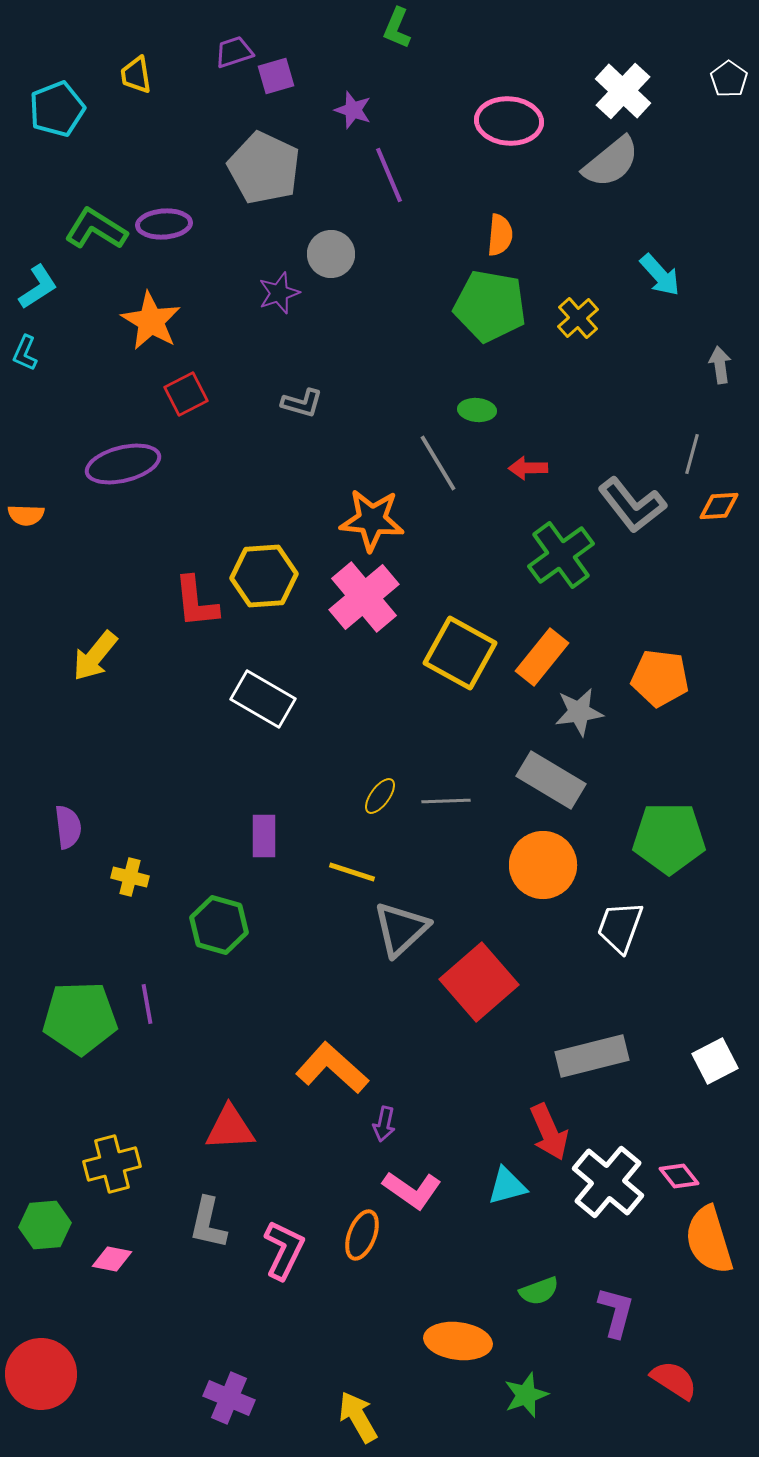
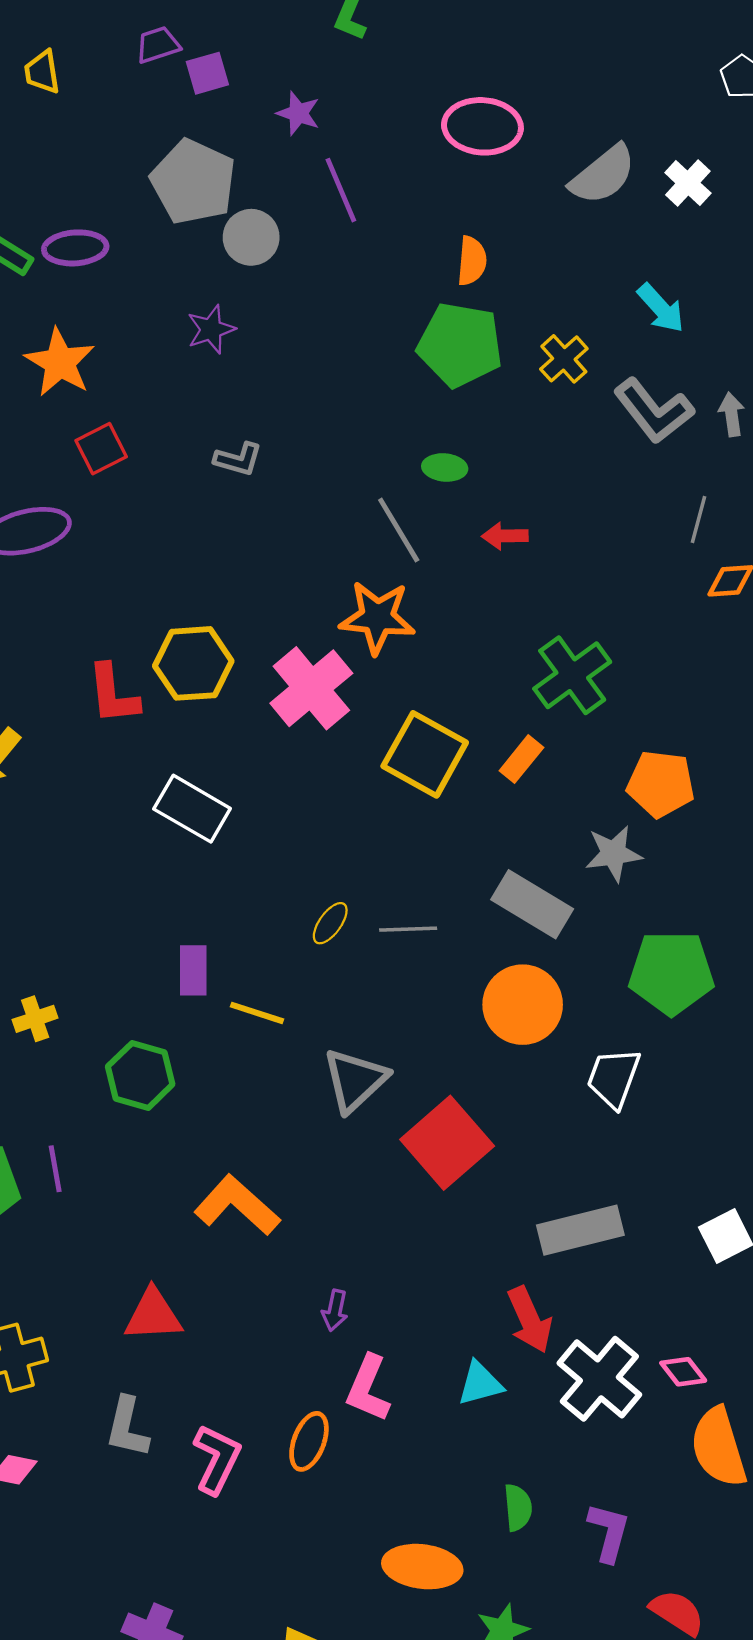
white cross: (623, 91) -> (688, 183), moved, size x0.7
gray circle: (331, 254) -> (251, 237), moved
gray L-shape: (632, 505) -> (654, 411), moved
orange star: (372, 520) -> (377, 617), moved
green cross: (561, 555) -> (572, 675), moved
orange rectangle: (542, 657) -> (521, 759), size x0.7
gray star: (579, 712) -> (614, 854), moved
yellow line: (352, 872) -> (257, 1013), moved
yellow cross: (130, 877) -> (35, 1019), turned -33
orange L-shape: (332, 1068) -> (237, 1205), moved
pink L-shape: (412, 1190) -> (368, 1388), turned 78
green semicircle: (539, 1291) -> (518, 1508), turned -75

